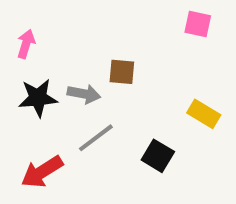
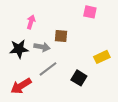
pink square: (198, 24) -> (90, 12), moved
pink arrow: (26, 44) -> (31, 22), moved
yellow rectangle: (204, 114) -> (102, 57), turned -56

